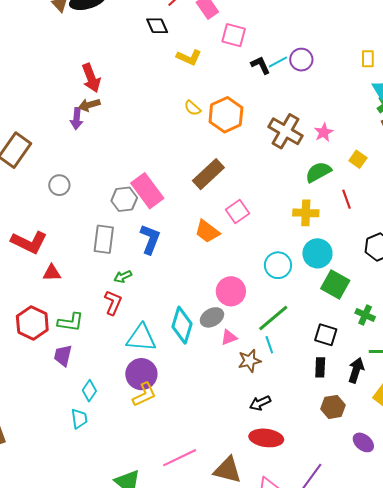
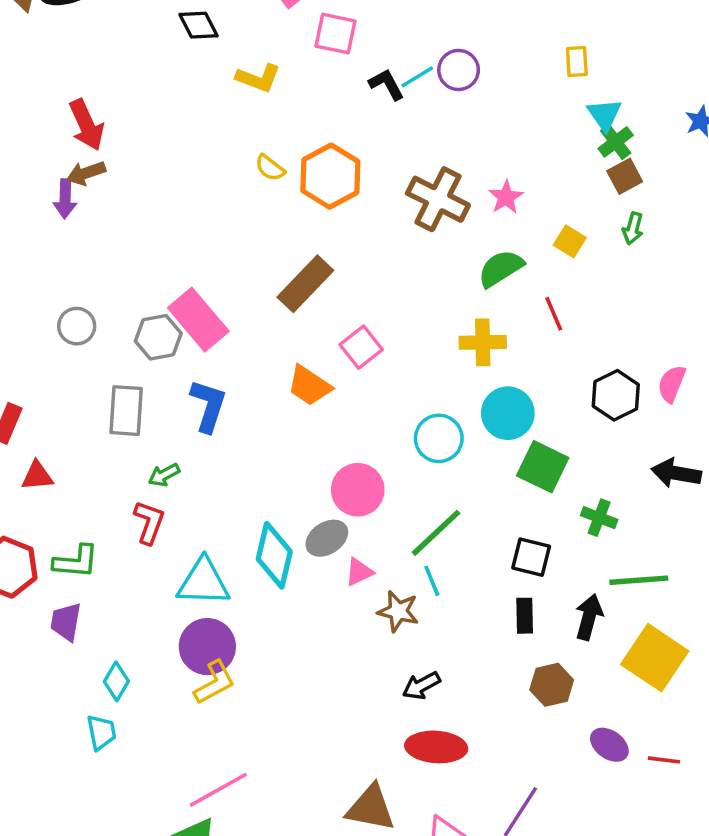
gray circle: (59, 185) -> (77, 326), moved
brown star: (250, 361) -> (398, 611), turned 30
pink line: (180, 458) -> (218, 790), moved

